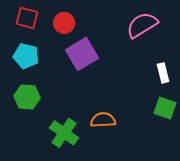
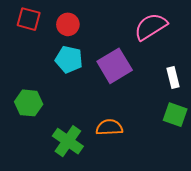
purple square: (82, 54) -> (115, 66), moved
cyan pentagon: (26, 56) -> (69, 59), moved

